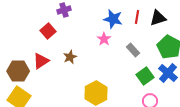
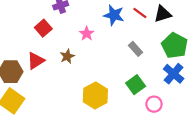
red line: (137, 17) -> (140, 13), turned -64
pink star: (104, 39) -> (87, 34), moved
green square: (145, 76) -> (136, 85), moved

